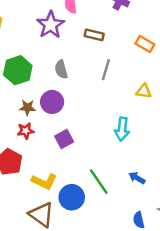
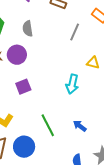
gray line: (106, 70) -> (75, 32), moved
yellow triangle: (144, 91) -> (93, 63), moved
blue circle: (72, 197) -> (24, 147), moved

